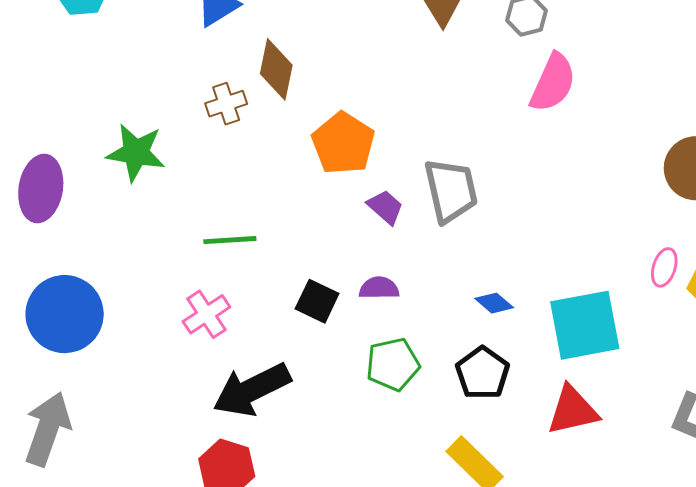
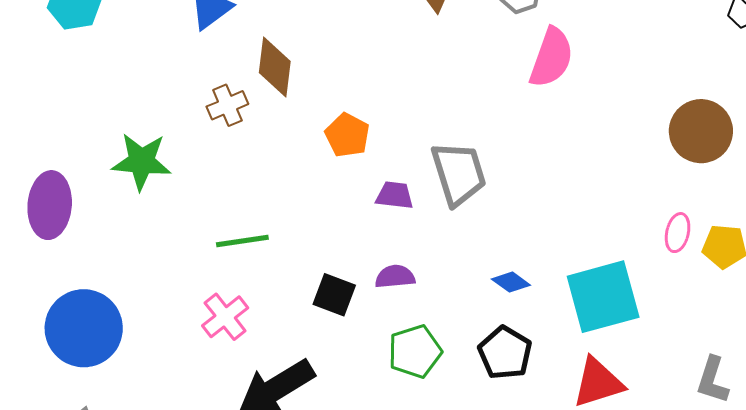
orange pentagon: (343, 143) -> (347, 135), size x0.7
purple trapezoid: (385, 207) -> (395, 195), turned -30

